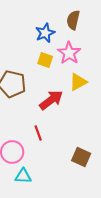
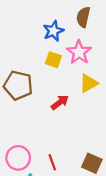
red arrow: (51, 100) -> (60, 102), size x0.7
red line: (38, 133) -> (52, 162), moved

